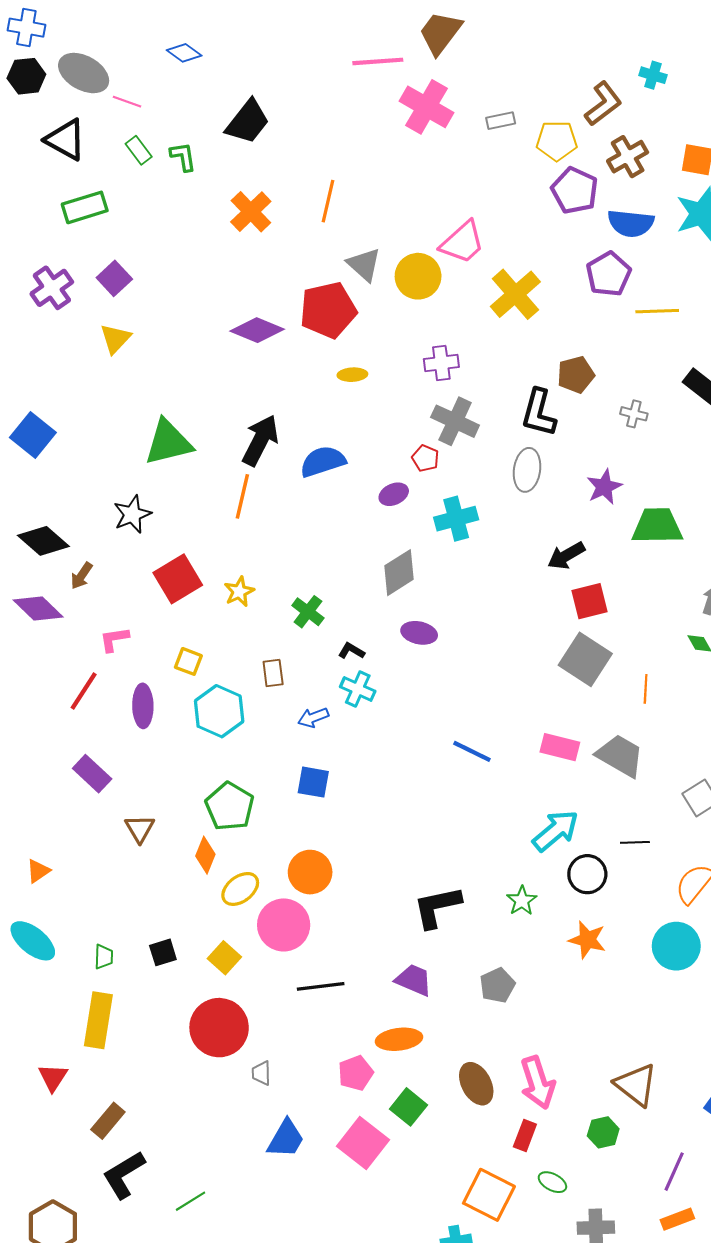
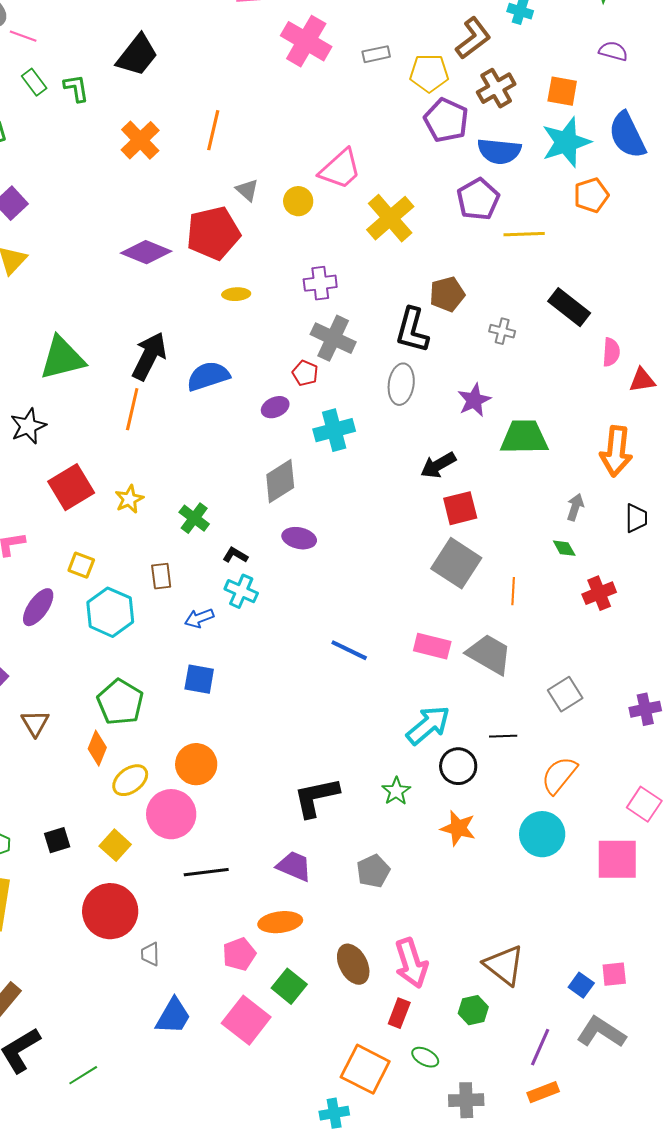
gray triangle: (364, 265) -> (247, 190), size x0.7
yellow circle: (418, 276) -> (298, 201), size x0.7
purple ellipse: (143, 706) -> (38, 607), turned 36

